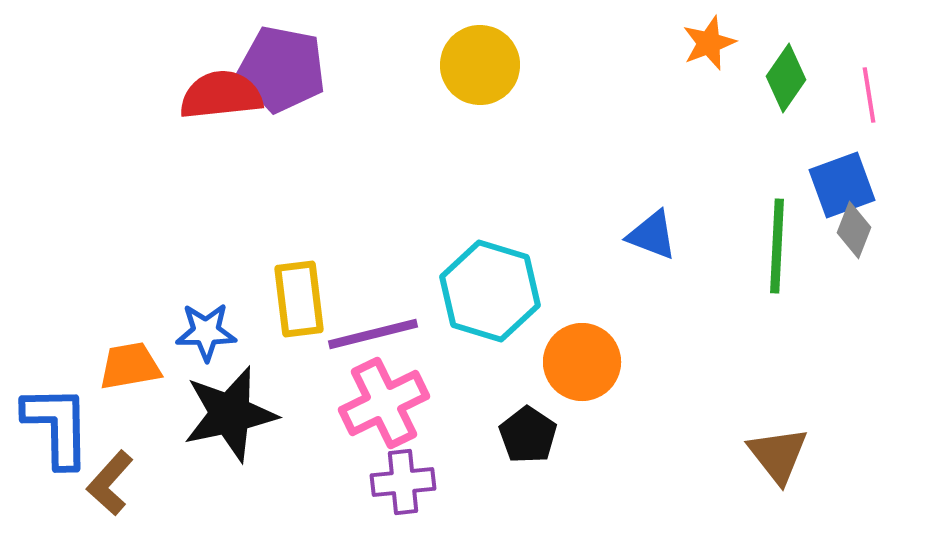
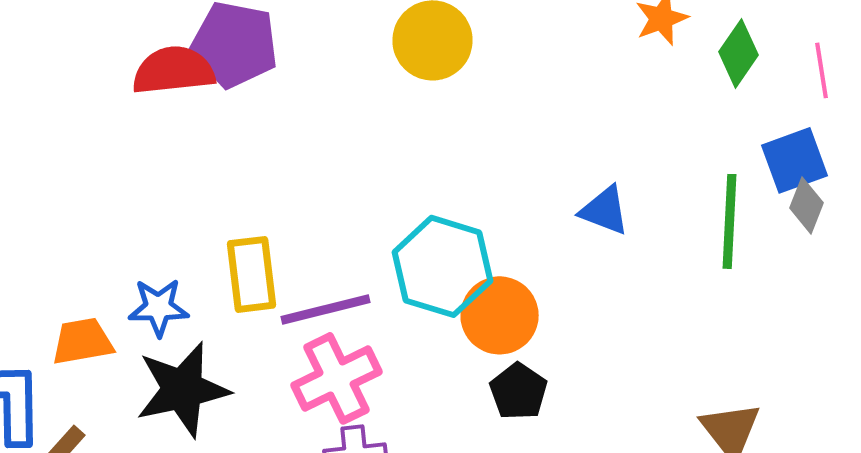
orange circle: (582, 362) -> (500, 315), moved
black pentagon: (528, 435) -> (518, 391), moved

